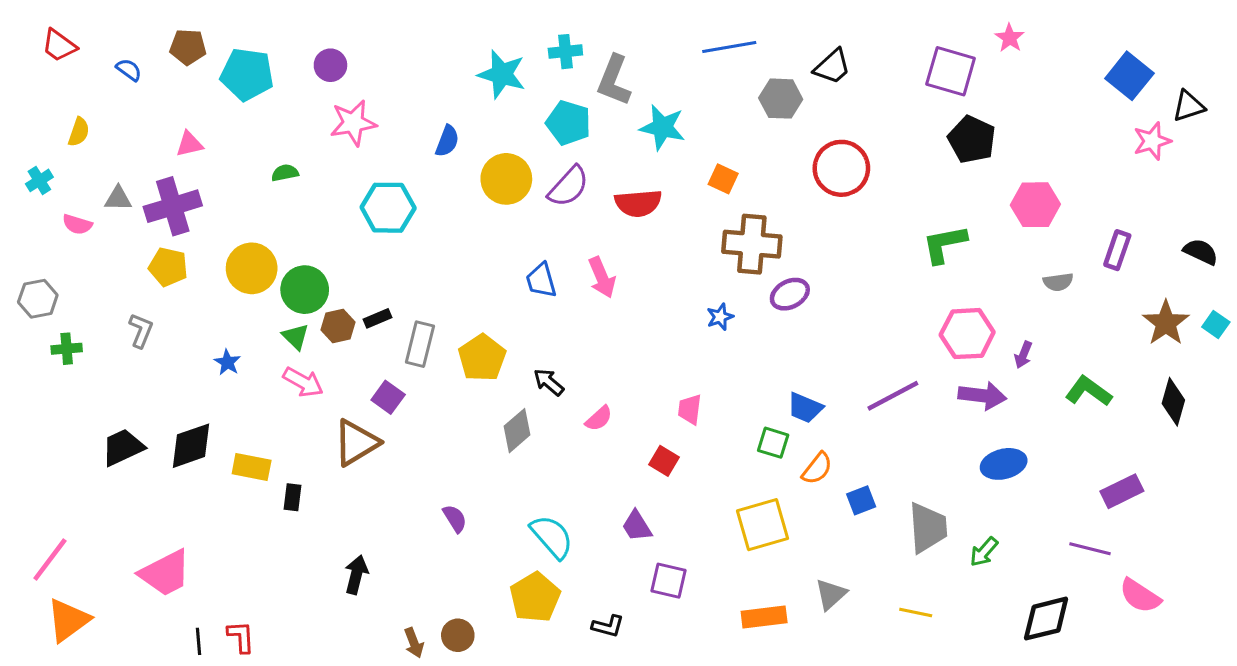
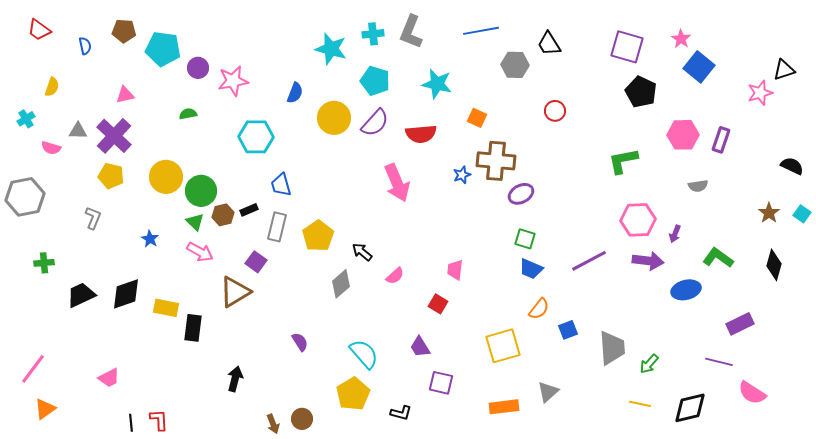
pink star: (1010, 38) -> (681, 39), moved
purple circle: (330, 65) -> (198, 68), moved
black trapezoid: (832, 67) -> (549, 44), turned 100
blue semicircle: (129, 70) -> (85, 46), turned 42
blue square: (1129, 76) -> (699, 67), moved
gray L-shape: (614, 80) -> (411, 32), moved
red circle: (841, 168) -> (555, 111), size x0.6
purple cross: (173, 206) -> (114, 136), turned -30
purple rectangle: (1117, 250) -> (721, 140), moved
pink arrow: (602, 277) -> (397, 183), size x1.4
blue trapezoid: (541, 280) -> (281, 185), moved
gray hexagon: (38, 299) -> (25, 197), size x1.5
blue star: (720, 317) -> (462, 175), moved
brown star: (1166, 323) -> (769, 213), size x0.7
green cross: (67, 349) -> (44, 263), moved
green square: (773, 443) -> (525, 239), moved
blue ellipse: (1004, 464) -> (686, 290), moved
black rectangle: (293, 497) -> (193, 328), size x1.5
pink trapezoid: (165, 573) -> (109, 378), size x0.6
yellow line: (916, 613) -> (640, 404), moved
orange triangle: (68, 620) -> (45, 409), size x0.7

